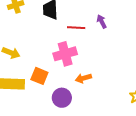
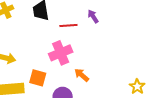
orange arrow: (83, 78) -> (82, 75), turned 63

